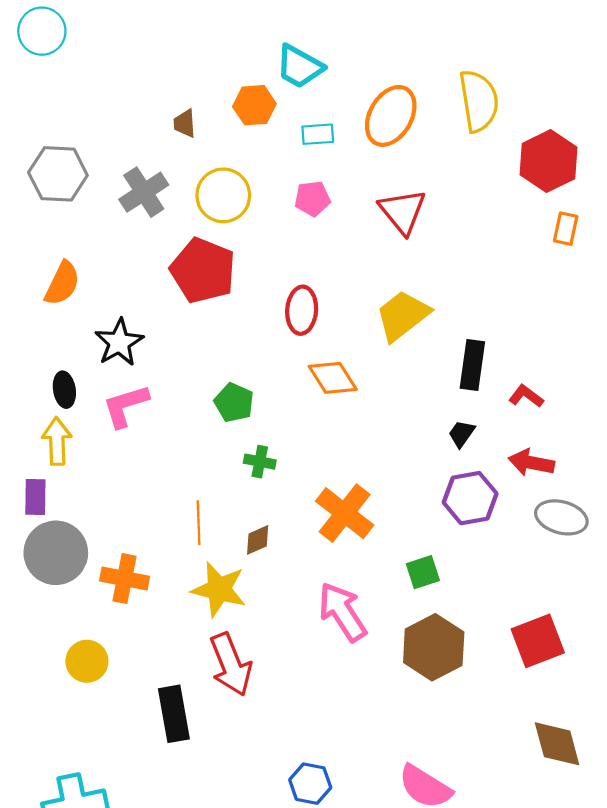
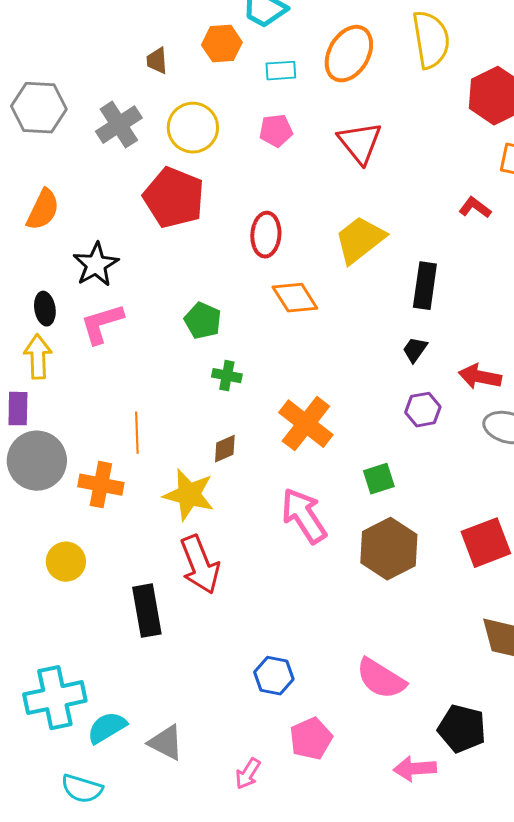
red L-shape: (526, 396) -> (475, 208), moved
purple hexagon: (470, 498) -> (423, 410), size x0.7
orange line: (199, 523) -> (137, 433), moved

